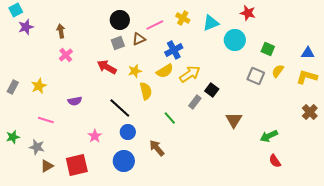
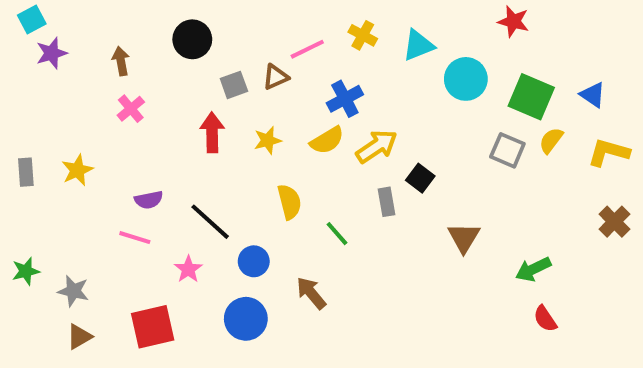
red star: (248, 13) -> (513, 21), moved
black circle: (120, 20) -> (192, 39), moved
green square: (268, 49) -> (531, 97), size x1.6
blue triangle: (308, 53) -> (593, 95), moved, turned 32
red arrow: (107, 67) -> (212, 132), turned 60
gray rectangle: (13, 87) -> (26, 172), turned -32
yellow semicircle: (146, 91) -> (289, 202), moved
gray rectangle: (195, 102) -> (387, 202), turned -48
black line: (120, 108) -> (210, 222), moved
pink line: (46, 120) -> (135, 238), moved
brown triangle: (47, 166) -> (79, 337), moved

